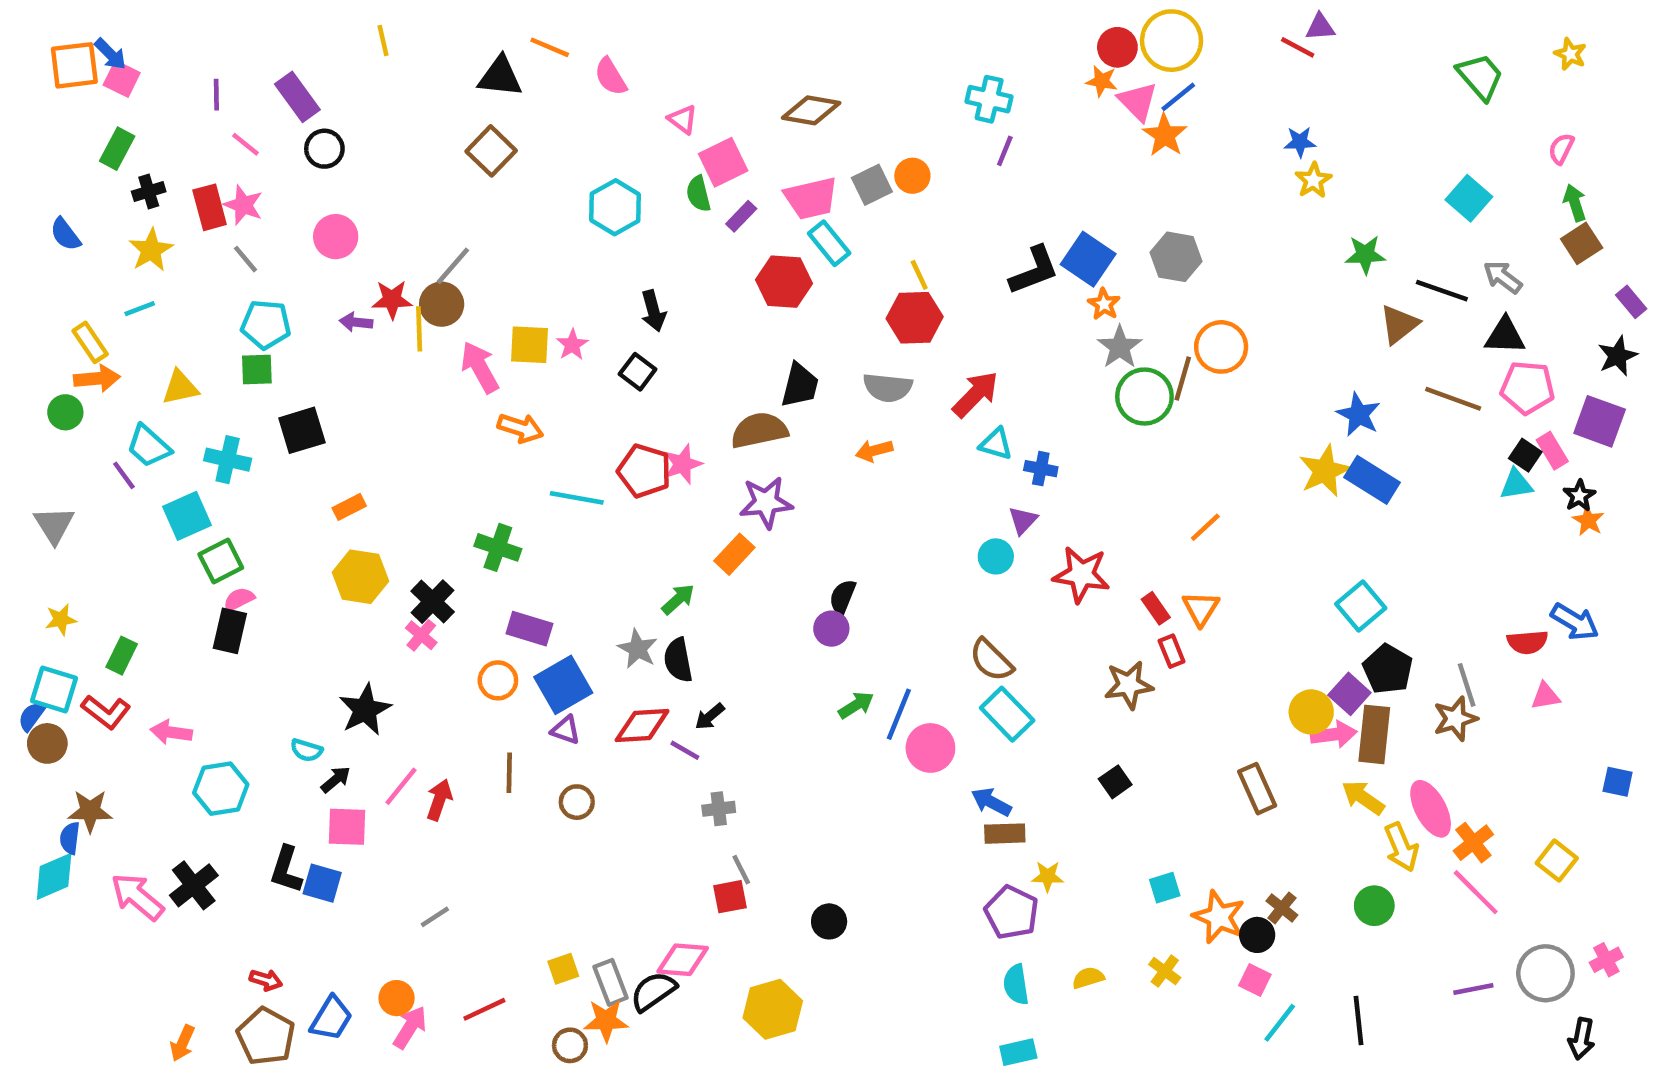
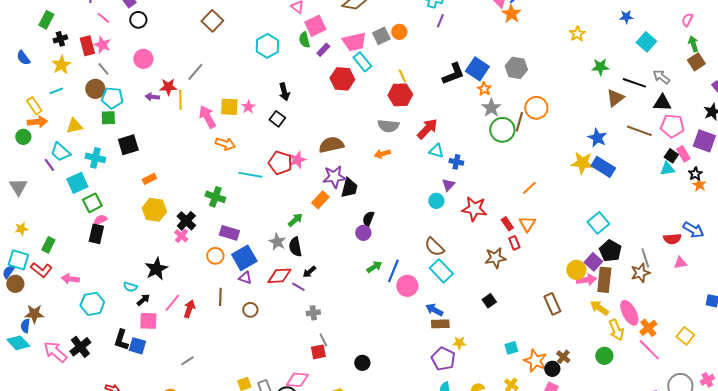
blue star: (1300, 142) -> (626, 17), moved
brown circle: (442, 304) -> (95, 89), moved
black trapezoid: (800, 385) -> (349, 188), moved
yellow star: (1325, 471) -> (582, 163), turned 30
cyan diamond: (54, 876) -> (18, 343), turned 70

